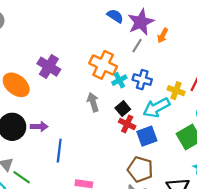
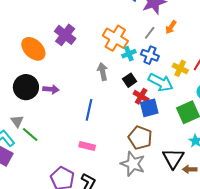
orange arrow: (163, 36) -> (171, 27), moved
gray line: (137, 46) -> (150, 33), moved
cyan arrow: (156, 108) -> (161, 82), turned -130
red cross: (127, 124) -> (141, 96), moved
blue line: (59, 151) -> (89, 110), moved

